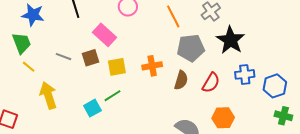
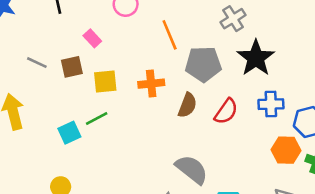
orange line: (173, 16) -> (170, 35), moved
pink rectangle: (104, 35) -> (92, 38), size x0.6
orange hexagon: (223, 118) -> (286, 150), moved

